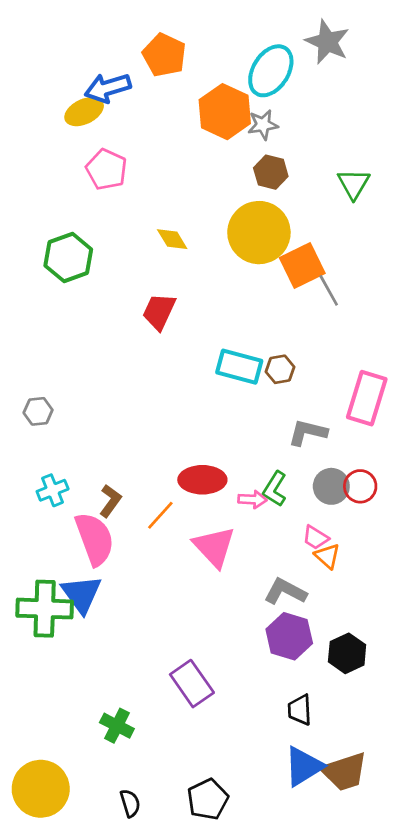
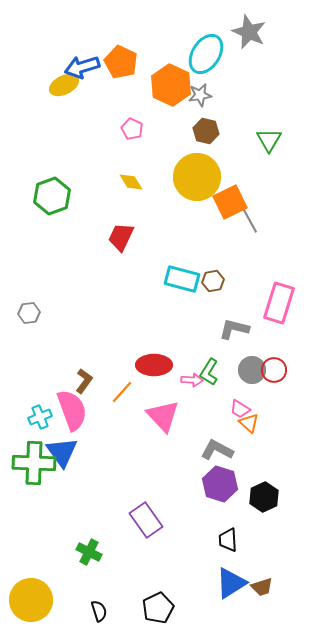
orange pentagon: (164, 55) -> (121, 62), moved
pink pentagon: (106, 169) -> (132, 129), moved, size x0.7
cyan cross: (53, 490) -> (40, 417), moved
brown trapezoid: (344, 772) -> (262, 587), size x0.6

